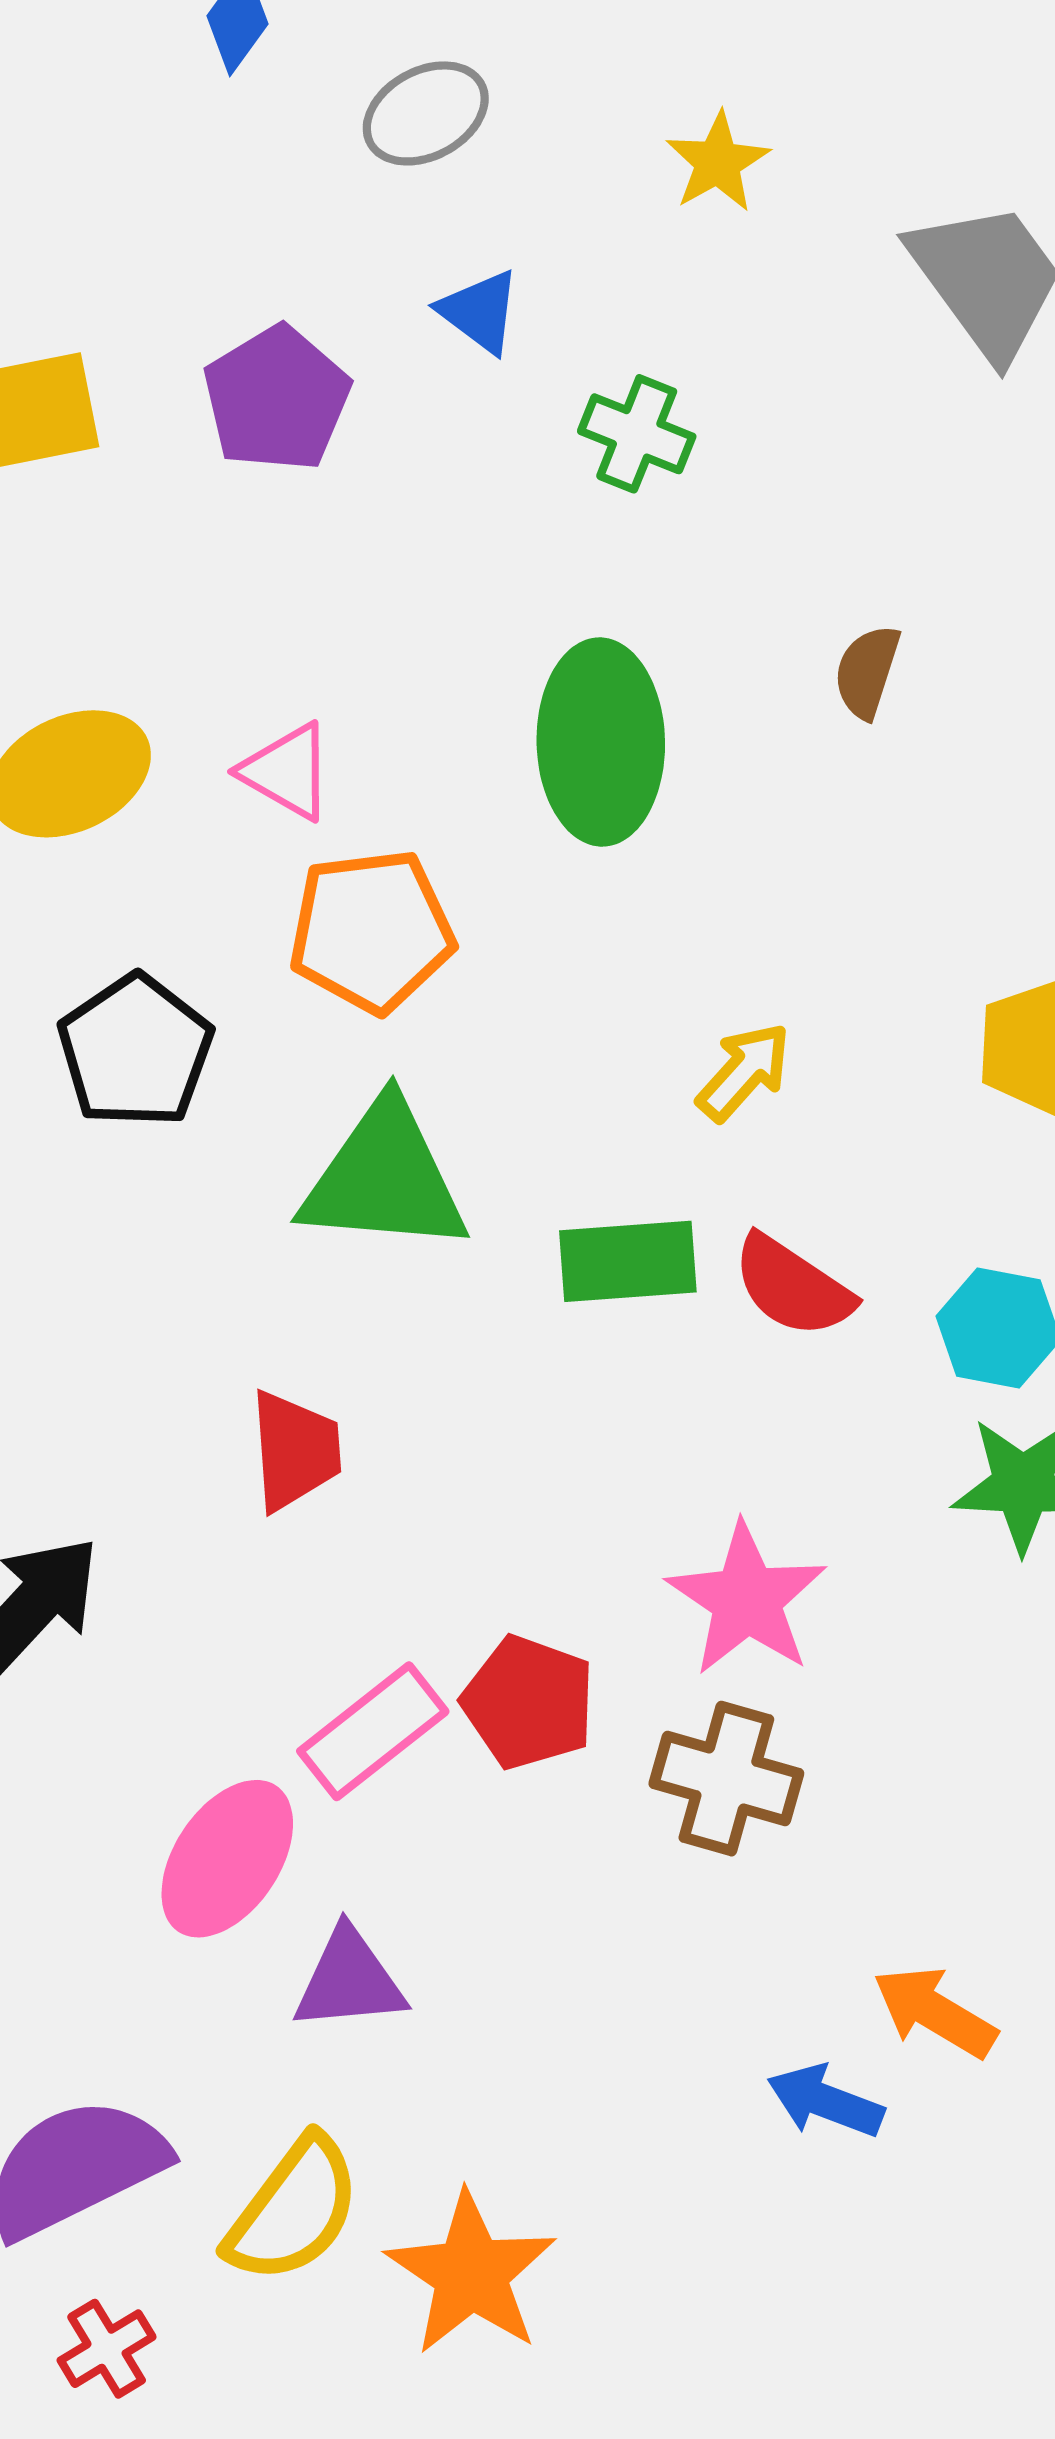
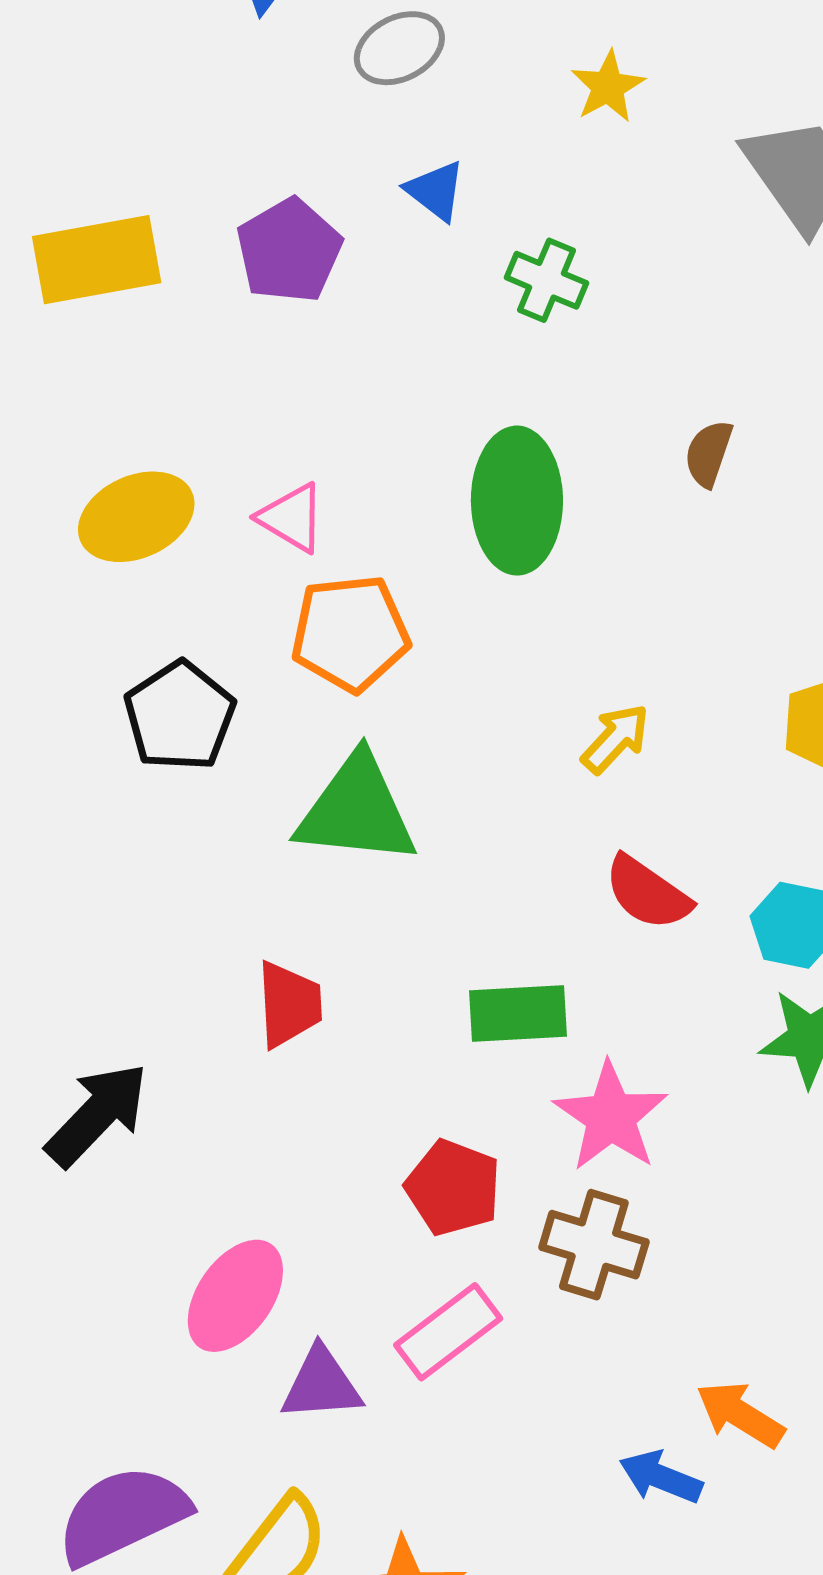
green rectangle: (628, 1261) -> (518, 1013), moved
pink rectangle: (373, 1731) -> (448, 1332), moved

